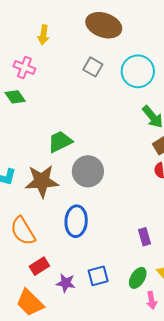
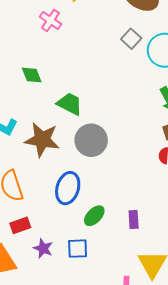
gray square: (93, 67) -> (131, 39), moved
green diamond: (15, 97) -> (32, 75), moved
green trapezoid: (60, 142) -> (70, 104), turned 40
green ellipse: (138, 278) -> (94, 216), moved

